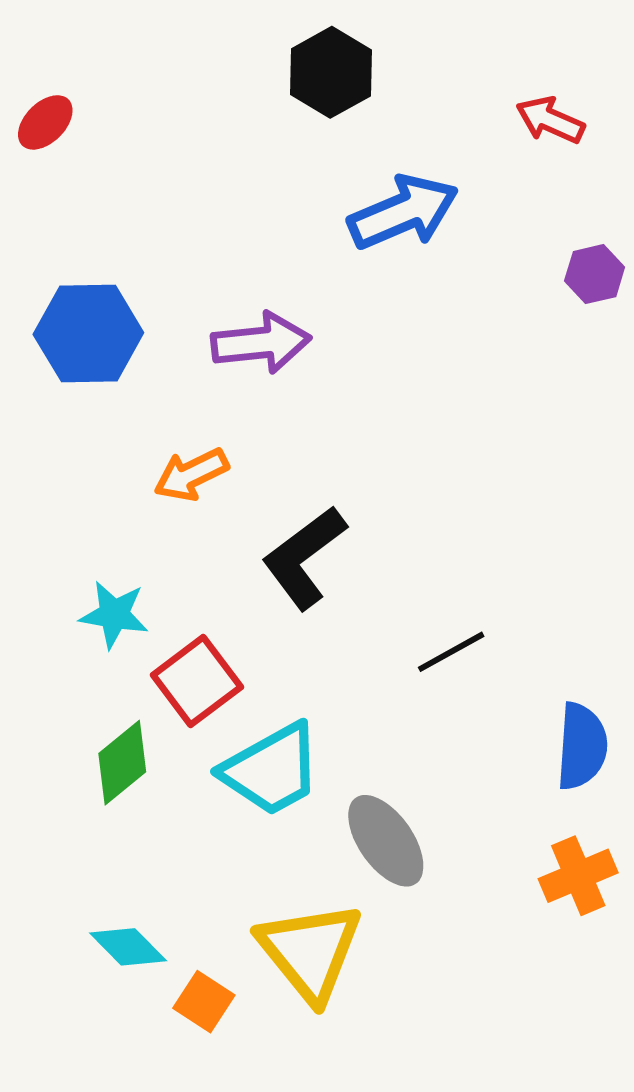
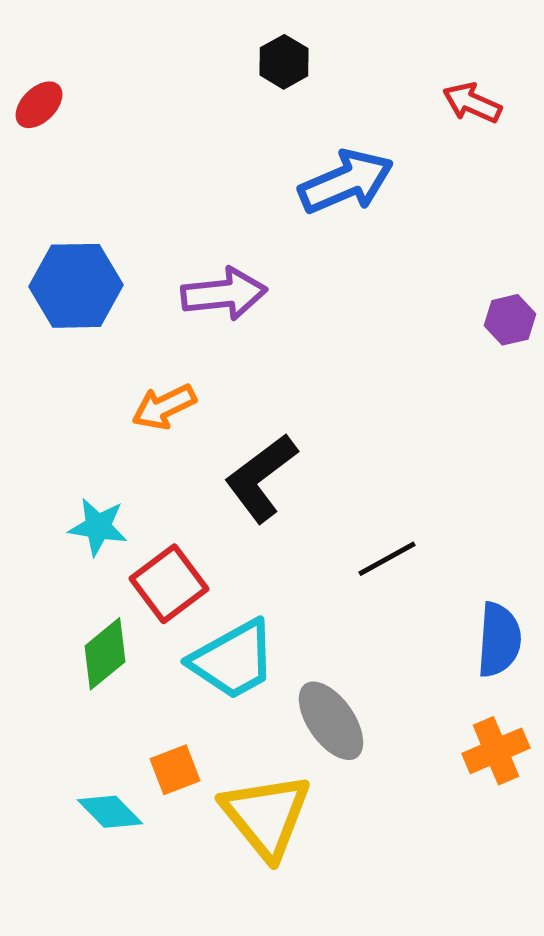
black hexagon: (331, 72) -> (284, 62), size x0.7
purple hexagon: (595, 274) -> (510, 320), moved
orange square: (204, 1002) -> (175, 770), moved, turned 36

